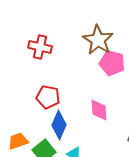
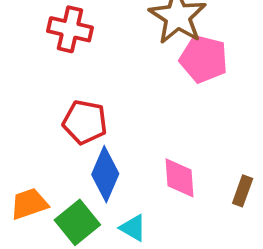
pink diamond: (99, 110) -> (180, 178), moved

